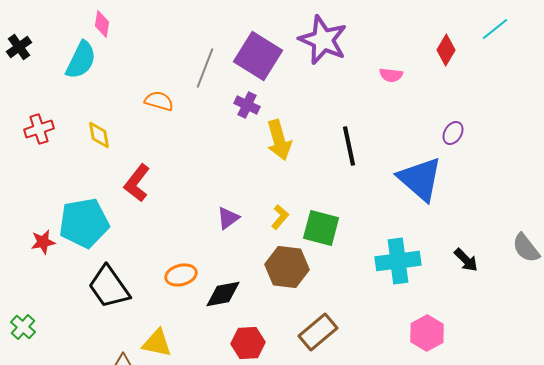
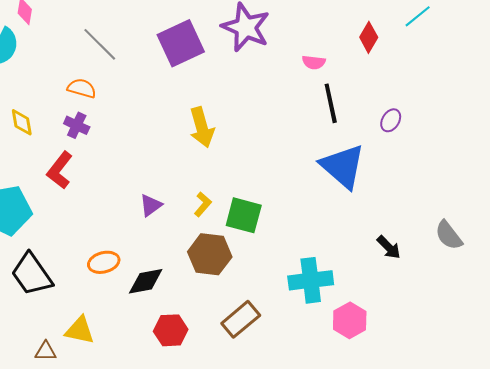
purple square: (258, 56) -> (181, 43), turned 33
gray line: (205, 68) -> (100, 44), moved, turned -66
purple cross: (247, 105) -> (77, 125), moved
purple ellipse: (453, 133) -> (391, 120), moved
black line: (349, 146) -> (331, 103), moved
cyan cross: (398, 261) -> (311, 280), moved

